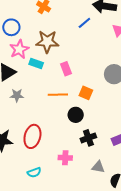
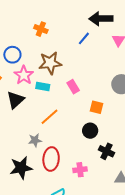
gray star: (17, 95) -> (35, 140), moved
orange line: (58, 95) -> (49, 117), moved, turned -30
black cross: (88, 138) -> (107, 151), turned -35
pink cross: (65, 158) -> (80, 170), moved

